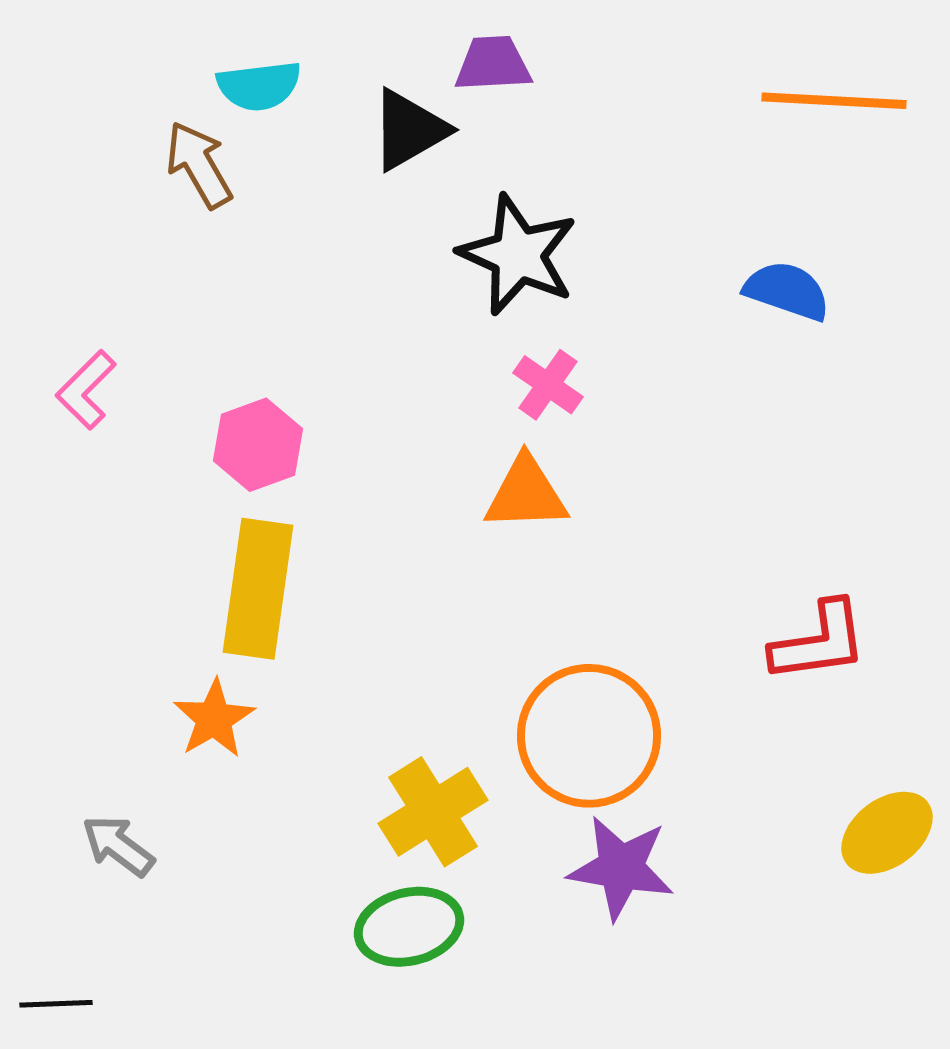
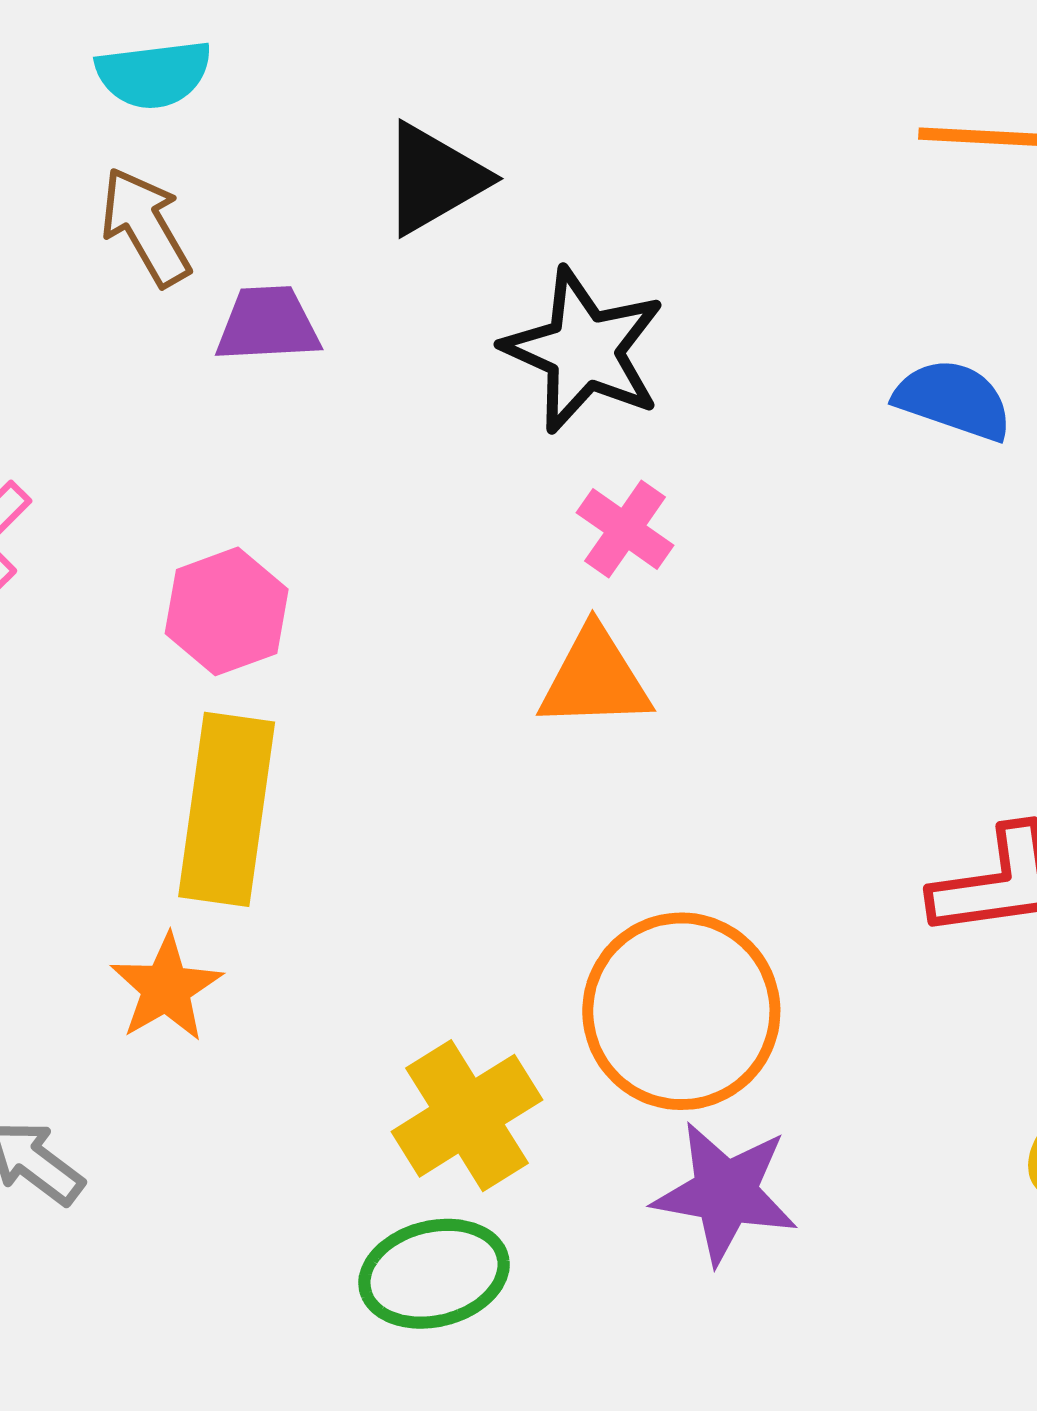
purple trapezoid: (493, 64) -> (268, 324), moved
cyan semicircle: (259, 86) -> (154, 74), moved

